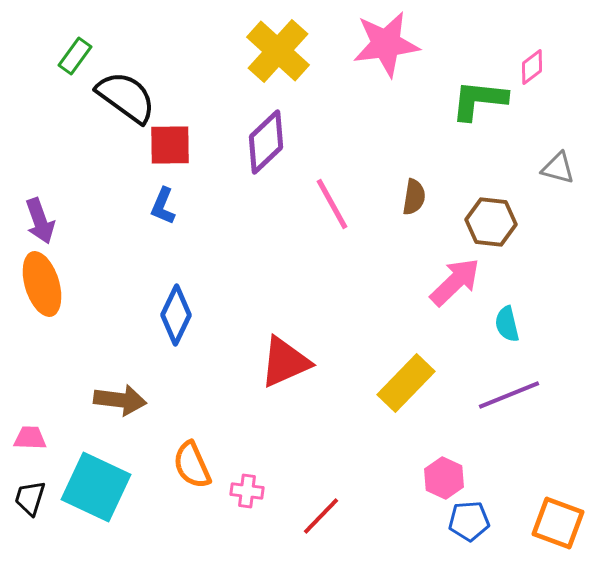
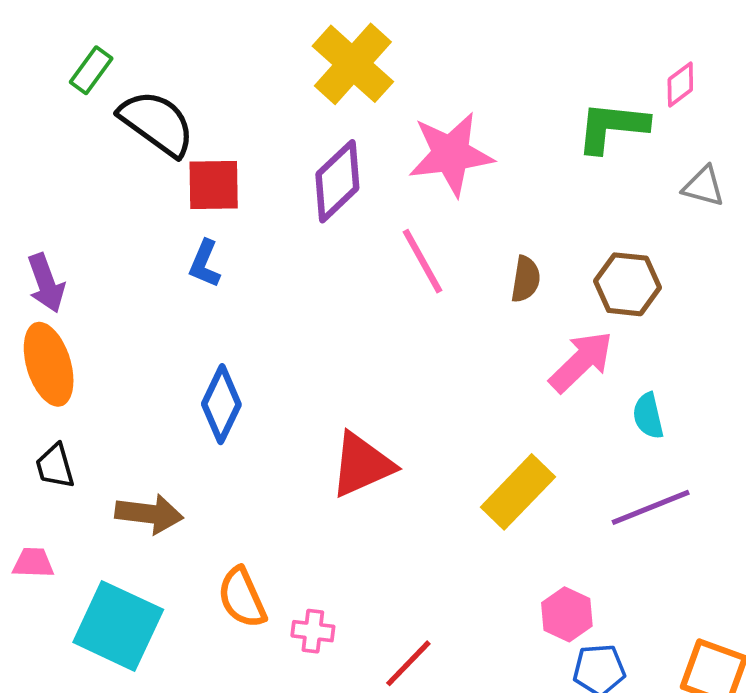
pink star: (386, 44) -> (451, 154), moved
gray triangle: (558, 168) -> (704, 186), moved
brown semicircle: (414, 197) -> (526, 279), moved
black trapezoid: (30, 498) -> (55, 466), moved, turned -33

